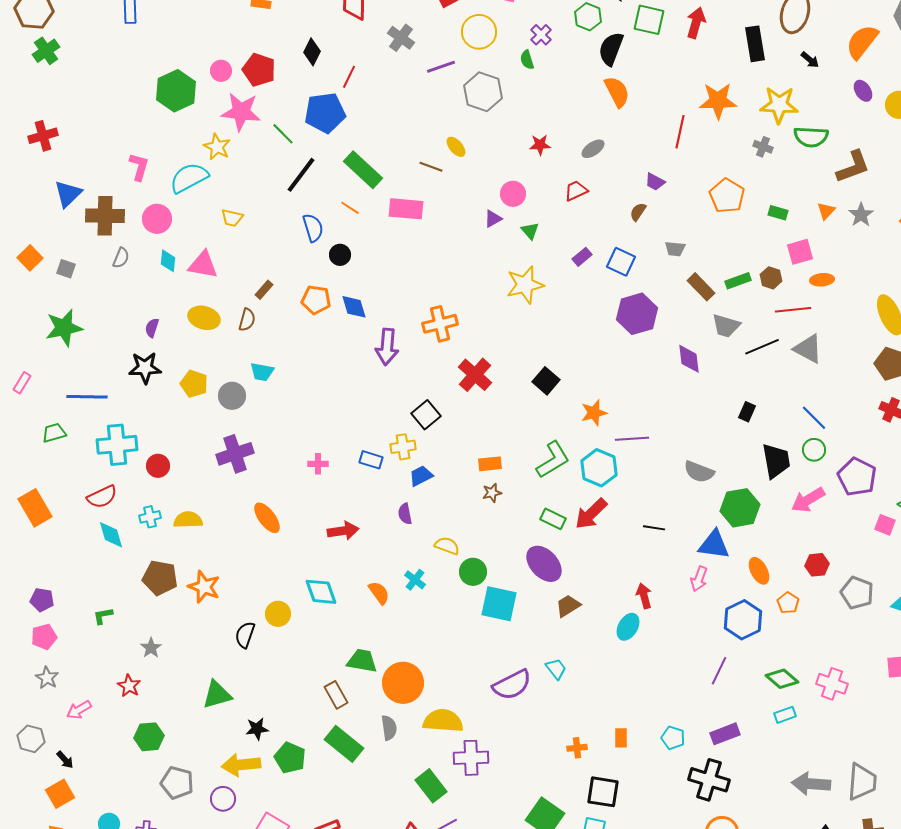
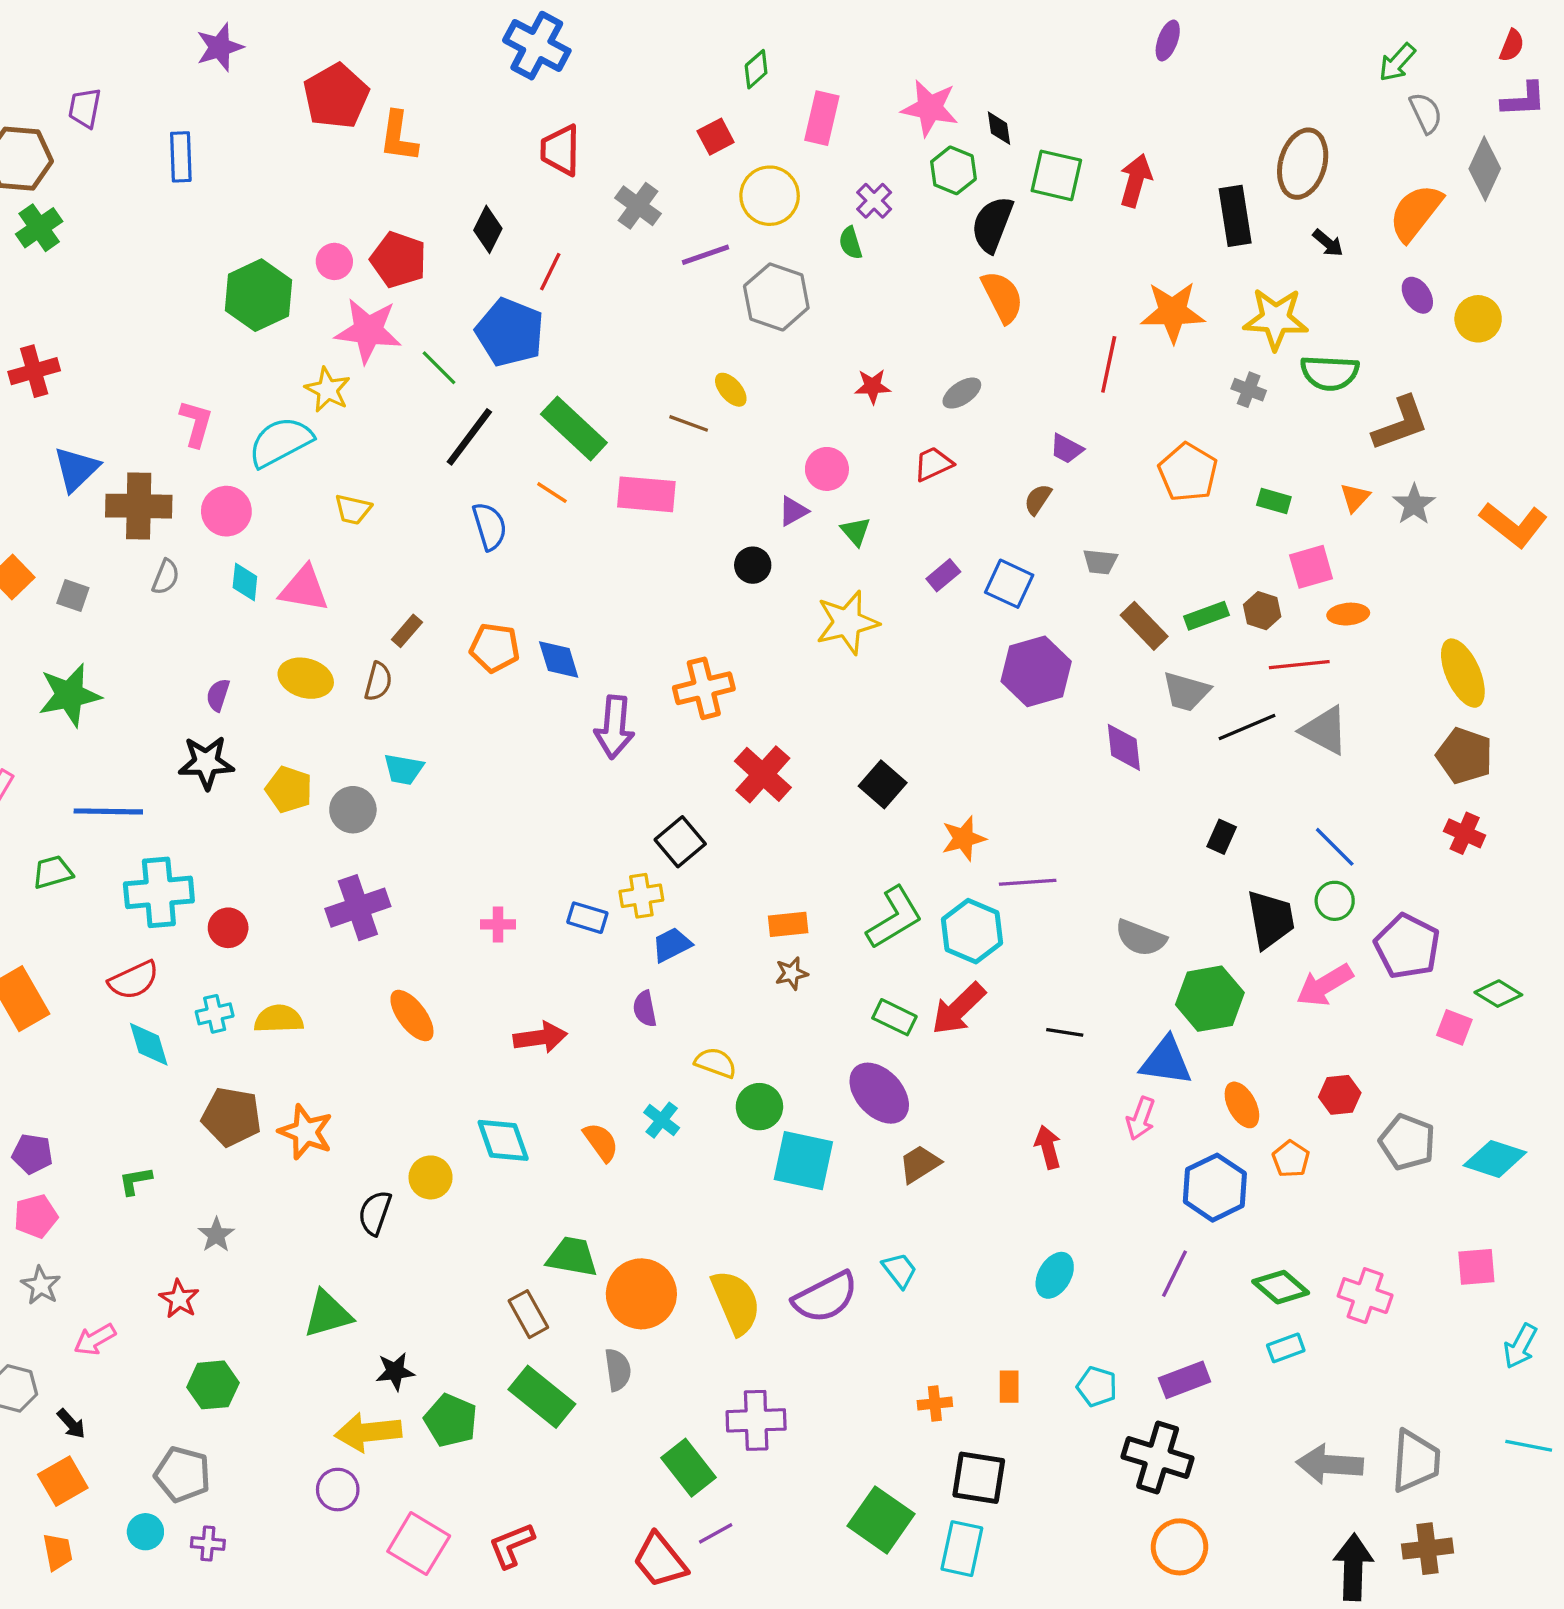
blue pentagon: (325, 113) -> (510, 332), turned 30
black circle: (340, 255) -> (753, 565), moved
cyan ellipse: (628, 627) -> (1055, 1275), moved
yellow semicircle: (443, 721) -> (736, 1302), moved, turned 63
gray pentagon: (177, 783) -> (183, 1474), moved

